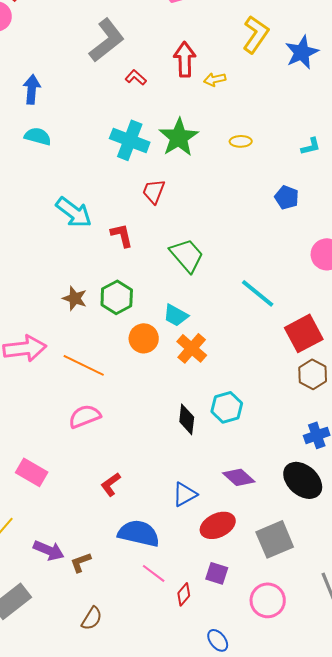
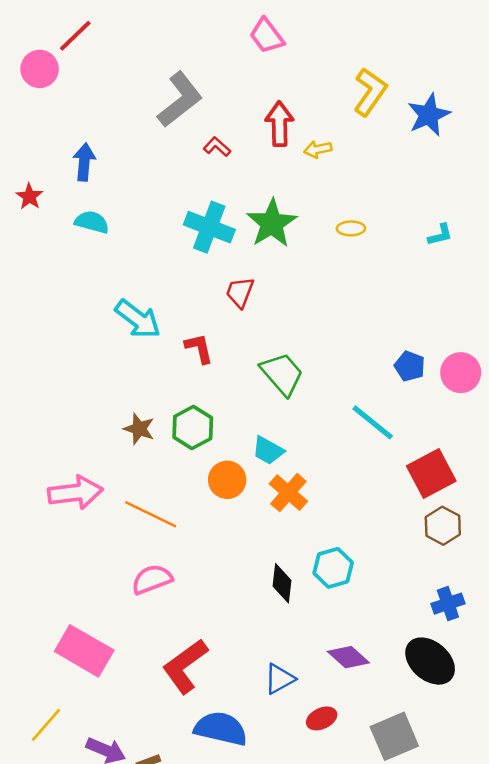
blue pentagon: (287, 197) -> (410, 366), moved
pink rectangle: (32, 472) -> (84, 651), size x1.4
red L-shape: (111, 484) -> (185, 666), size x1.8
red ellipse: (218, 525) -> (322, 718), size x0.7

